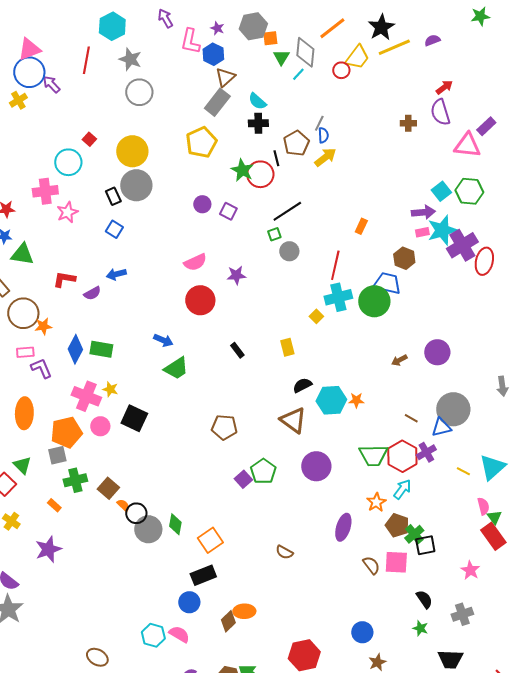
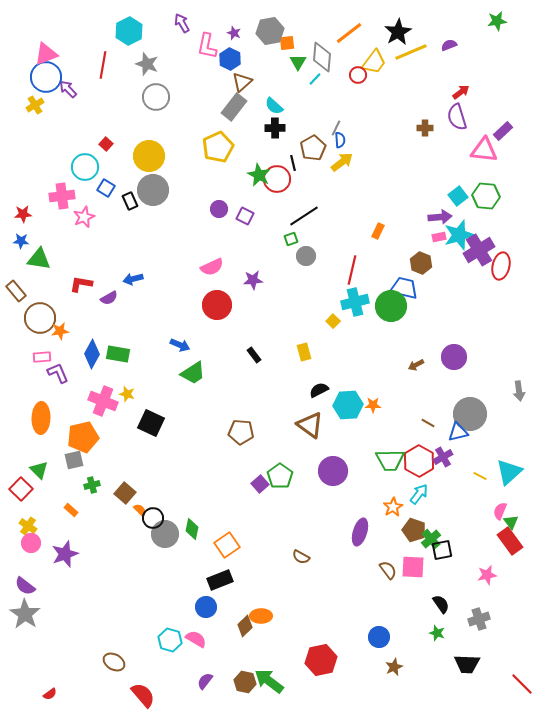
blue square: (114, 229) -> (106, 188), moved
pink circle: (100, 426) -> (31, 543), moved
green cross: (75, 480) -> (92, 485), size x0.7
pink semicircle: (483, 506) -> (500, 511), turned -144
pink star: (470, 570) -> (487, 575), turned 30

